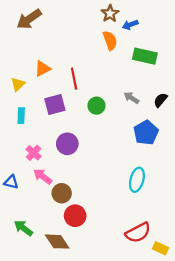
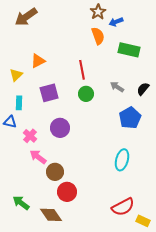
red line: (74, 79) -> (82, 70), moved
blue triangle: (11, 182) -> (10, 122), moved

